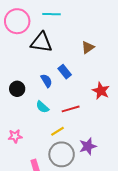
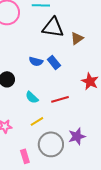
black triangle: (41, 42) -> (53, 27), moved
blue semicircle: (46, 81) -> (36, 61), moved, turned 136
yellow line: (58, 131) -> (37, 121), moved

